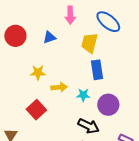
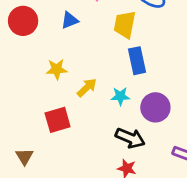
yellow arrow: (59, 87) -> (87, 88), turned -35
red square: (36, 110) -> (58, 120), turned 30

